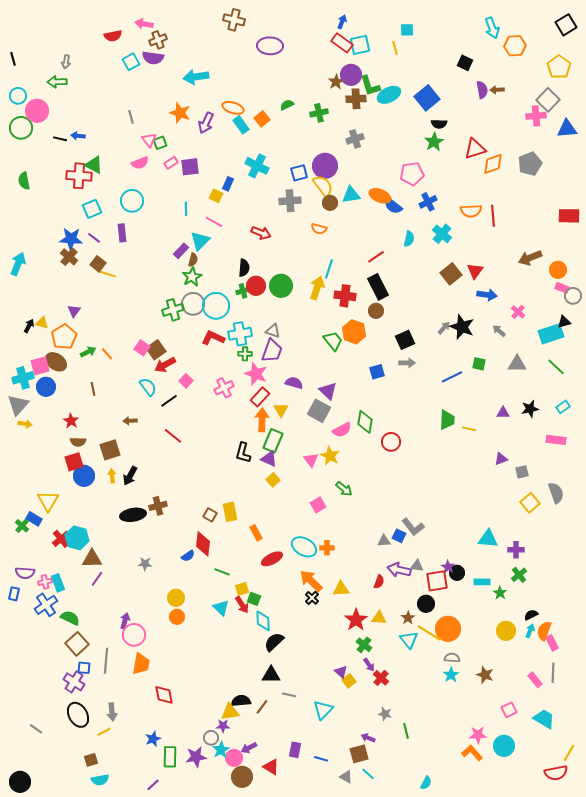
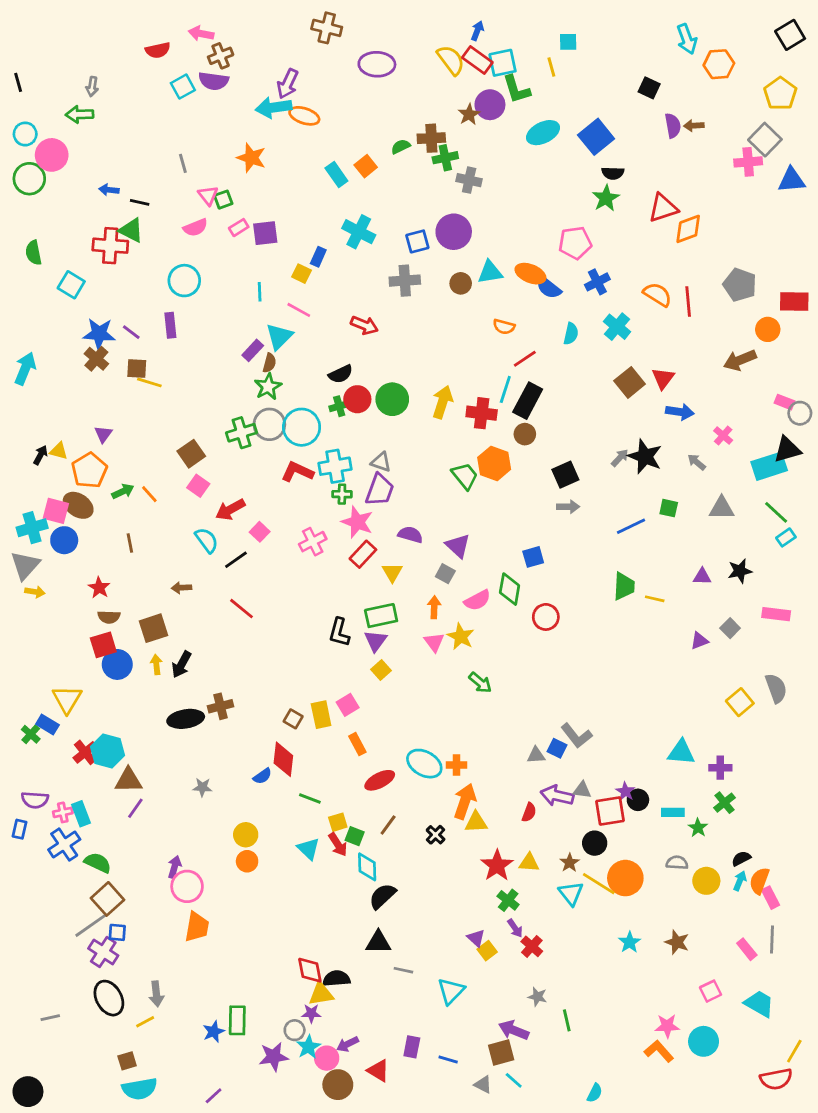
green L-shape: (370, 86) -> (516, 89), moved
brown cross: (356, 99) -> (431, 138), moved
orange ellipse: (233, 108) -> (304, 116), moved
purple arrow: (206, 123) -> (288, 84), moved
black line: (60, 139) -> (140, 202), moved
gray cross: (355, 139) -> (469, 180), moved, turned 30
gray pentagon: (530, 164) -> (740, 285), moved, turned -30
yellow semicircle: (323, 186) -> (451, 60), moved
cyan square: (92, 209) -> (71, 285), moved, turned -36
orange semicircle: (471, 211) -> (657, 295), turned -145
orange semicircle: (319, 229) -> (504, 327), moved
brown square: (98, 264) -> (137, 369), turned -35
black semicircle: (244, 268) -> (341, 374), turned 60
cyan line: (329, 269) -> (505, 389), moved
orange circle: (558, 270) -> (768, 329), moved
black rectangle: (378, 287) -> (528, 401), turned 55
black triangle: (564, 322) -> (787, 449), size x1.5
brown square: (156, 350) -> (191, 454), moved
pink square: (40, 366) -> (56, 511), turned 30
blue square: (377, 372) -> (533, 557), moved
cyan rectangle: (563, 407) -> (786, 537), moved
gray square: (319, 411) -> (445, 574), size x0.6
orange arrow: (262, 420) -> (434, 607), moved, size x0.7
green rectangle: (273, 441) -> (381, 616), turned 55
purple triangle: (269, 459) -> (375, 641), turned 42
gray square: (522, 472) -> (730, 628), moved, turned -32
pink square: (318, 505) -> (348, 705), moved
orange arrow: (311, 581) -> (465, 801), moved, turned 65
gray semicircle: (452, 658) -> (677, 863), moved
gray line: (106, 661) -> (91, 925), moved, turned 50
red diamond: (164, 695) -> (310, 970), moved
brown line: (262, 707) -> (388, 825), moved
gray line: (36, 729) -> (50, 1018), turned -48
purple arrow: (368, 738) -> (514, 1030), size x1.5
green rectangle: (170, 757) -> (237, 1020), moved
cyan semicircle: (100, 780) -> (140, 1089), size x1.4

